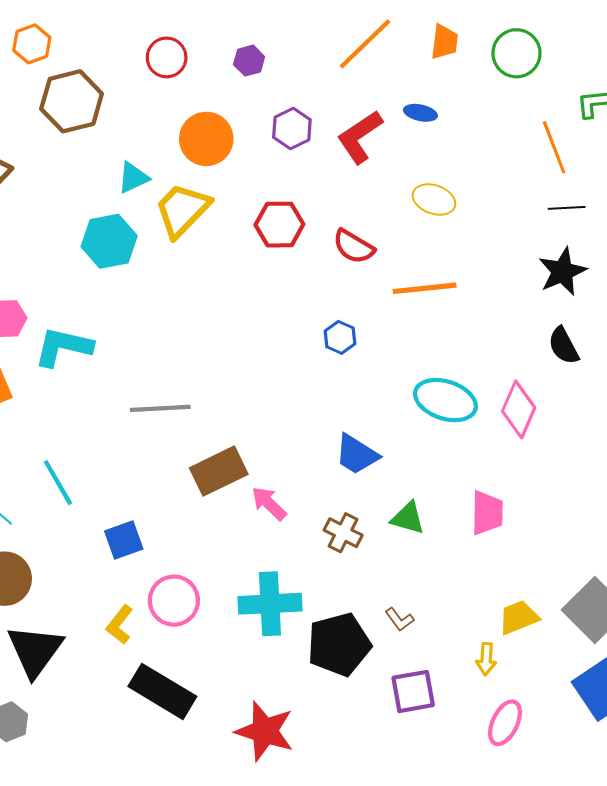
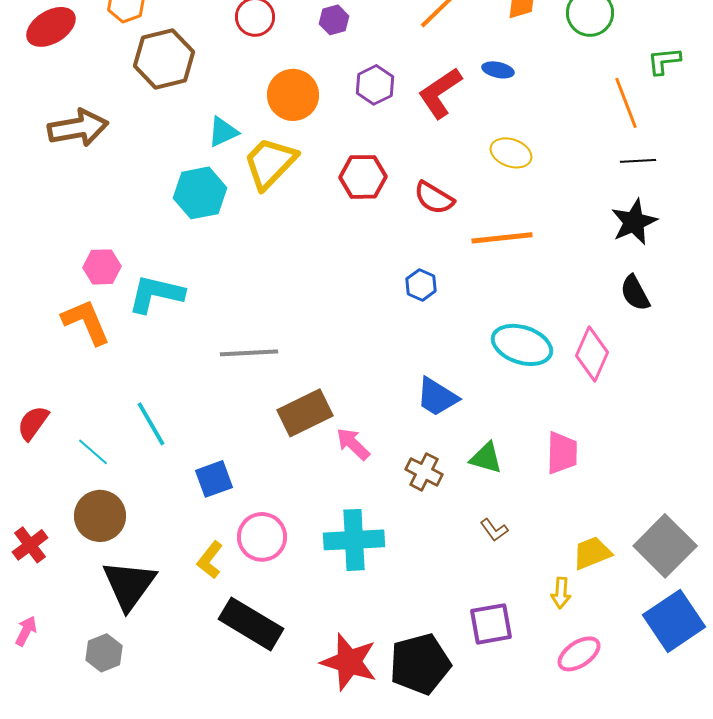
brown L-shape: (399, 619) -> (494, 530), moved
black pentagon: (339, 644) -> (420, 664), moved
pink ellipse: (505, 723) -> (579, 654), turned 30

